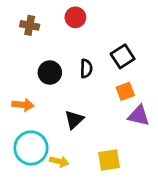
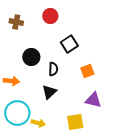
black square: (123, 56) -> (69, 44), moved
black semicircle: (86, 68) -> (53, 69), moved
purple triangle: (139, 116) -> (93, 100), moved

